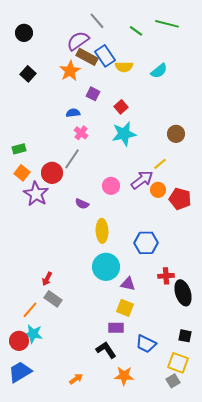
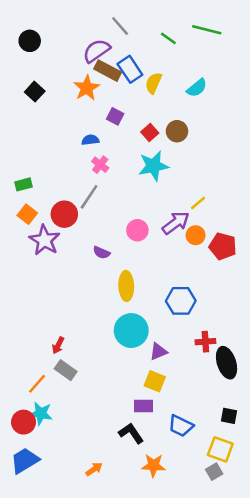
yellow semicircle: (124, 67) -> (153, 83), turned 114
brown circle: (176, 134) -> (177, 131), moved
purple triangle: (128, 284) -> (158, 352), turned -35

